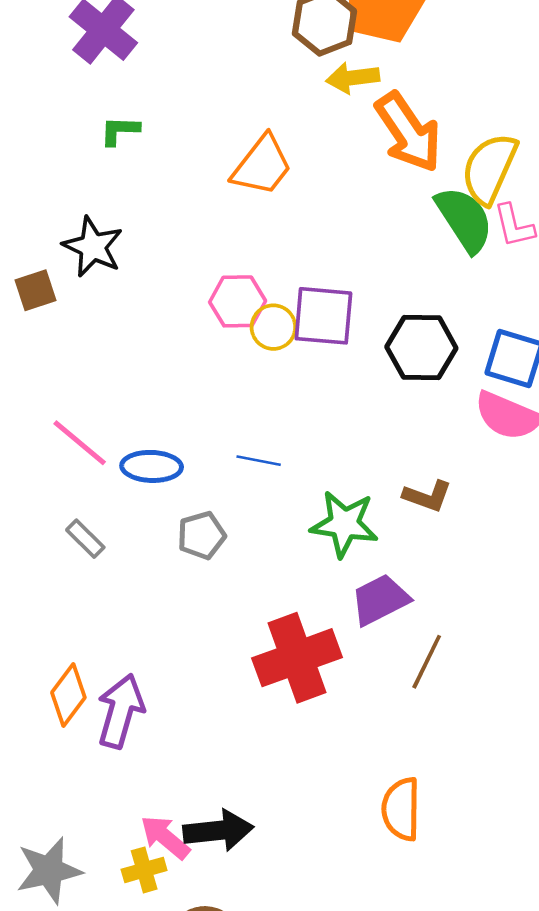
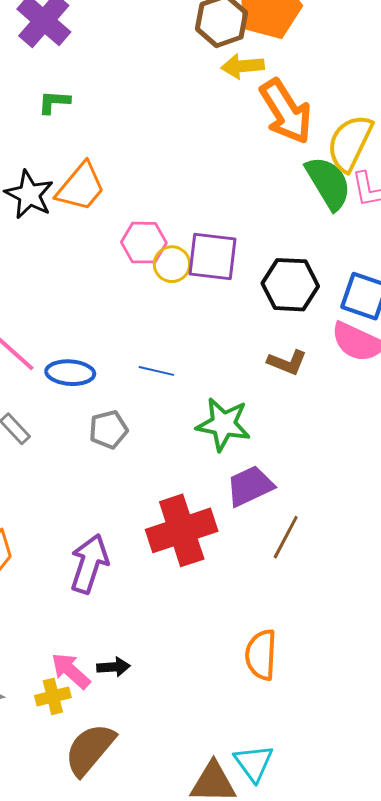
orange trapezoid: (262, 165) -> (81, 187), moved
brown L-shape: (427, 496) -> (287, 362), moved
purple arrow: (121, 711) -> (89, 564), moved
black arrow: (218, 831) -> (114, 667), size x0.6

